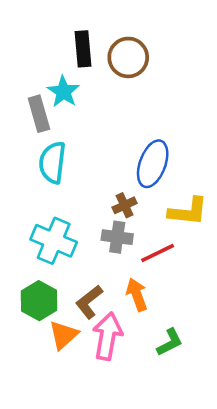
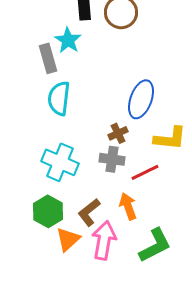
green L-shape: (170, 342) -> (155, 245), size x1.5

